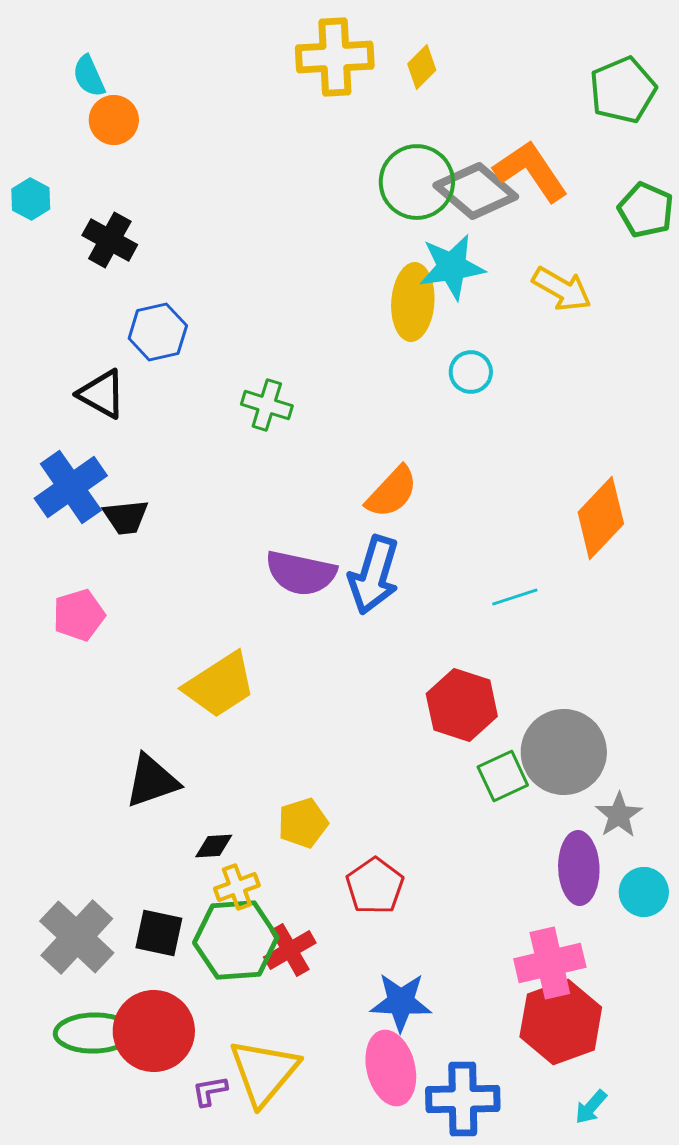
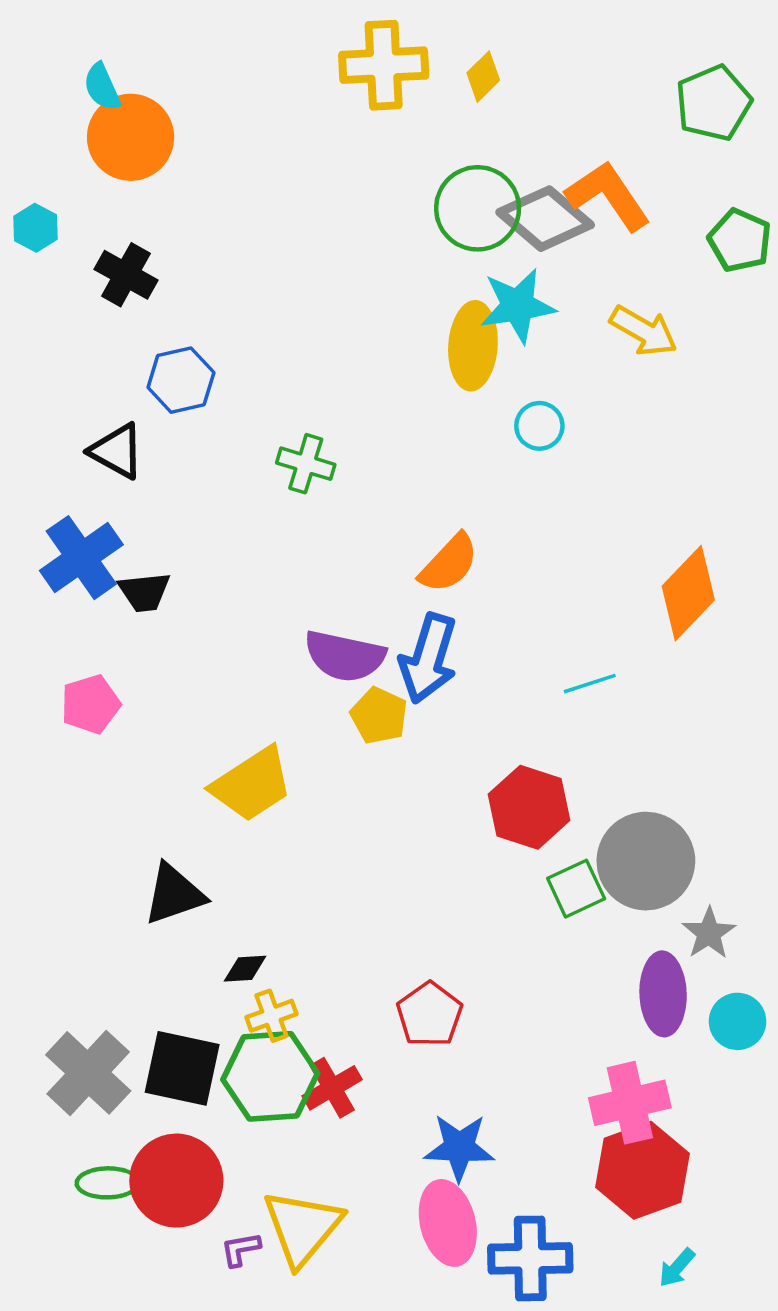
orange circle: (114, 120) -> (131, 137), size x1.5
yellow pentagon: (303, 823) -> (379, 716), moved, turned -30
black square: (159, 933) -> (182, 1068), size x1.4
green ellipse: (94, 1033) -> (108, 1183), size x0.7

